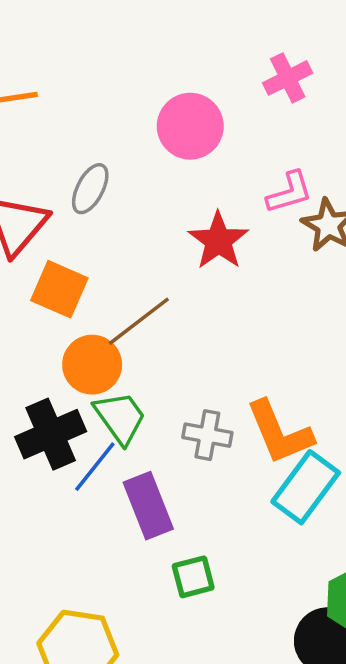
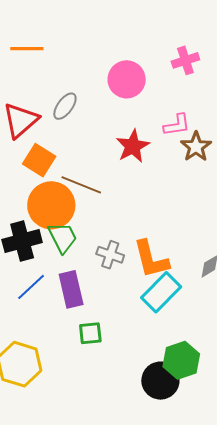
brown line: (139, 321) -> (81, 185), turned 51
orange circle: (92, 365) -> (51, 205), size x1.4
blue line: (95, 467) -> (31, 287), moved

